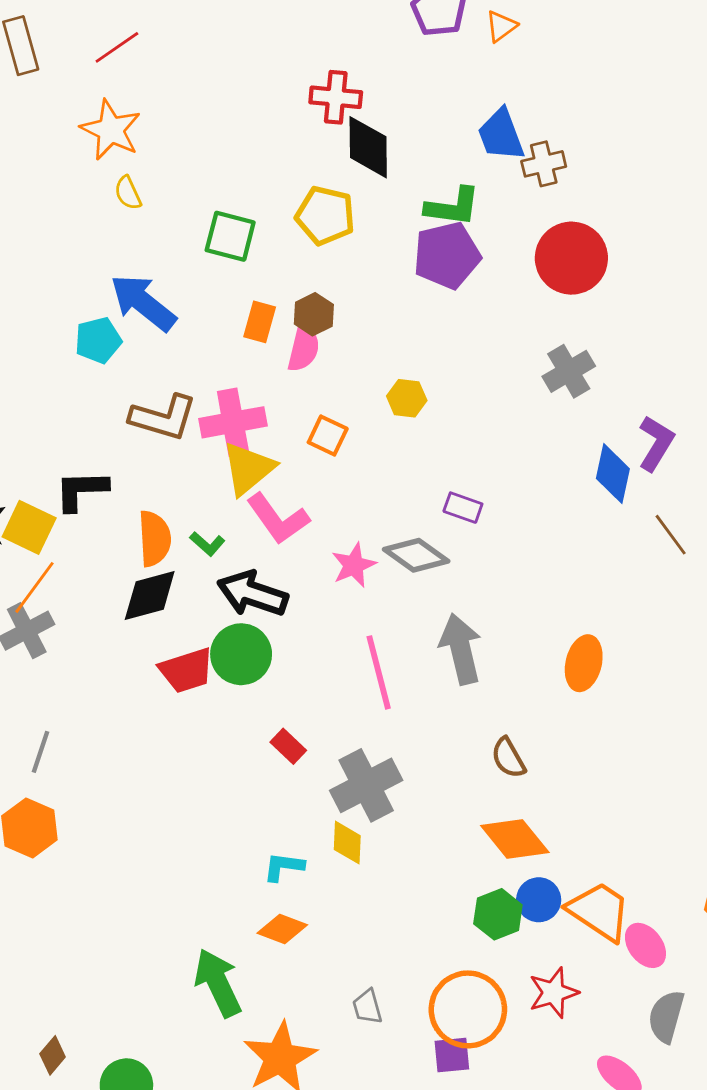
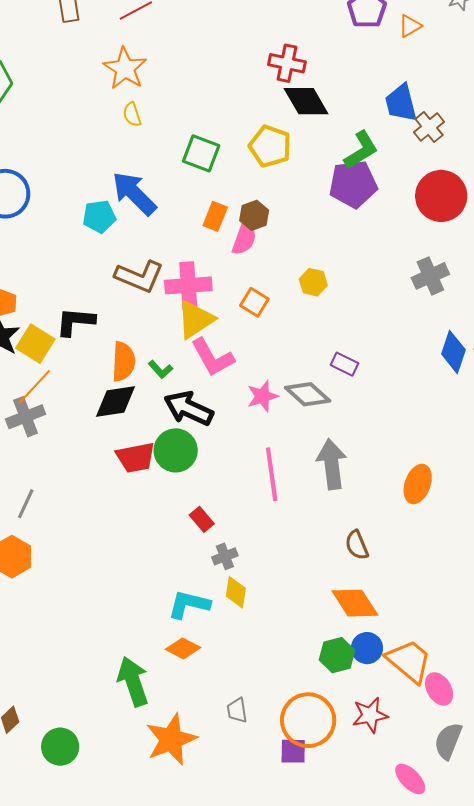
black diamond: (368, 147) -> (306, 101), turned -36
brown cross: (544, 164) -> (429, 127), turned -32
green L-shape: (453, 207) -> (361, 150), turned -45
gray cross: (366, 785) -> (225, 556), moved, size x0.5
cyan L-shape: (284, 867) -> (189, 604), size x1.4

